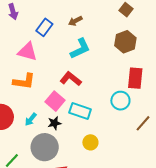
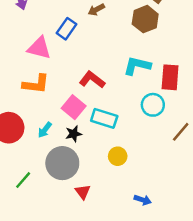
blue rectangle: (44, 27) -> (67, 29), moved
brown hexagon: (125, 42) -> (145, 19), moved
cyan L-shape: (80, 49) -> (137, 66), moved, turned -140

